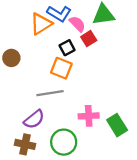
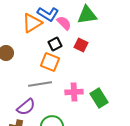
red square: (89, 39) -> (81, 45), moved, turned -32
pink cross: (89, 116) -> (74, 92), moved
green rectangle: (117, 125) -> (99, 98), moved

